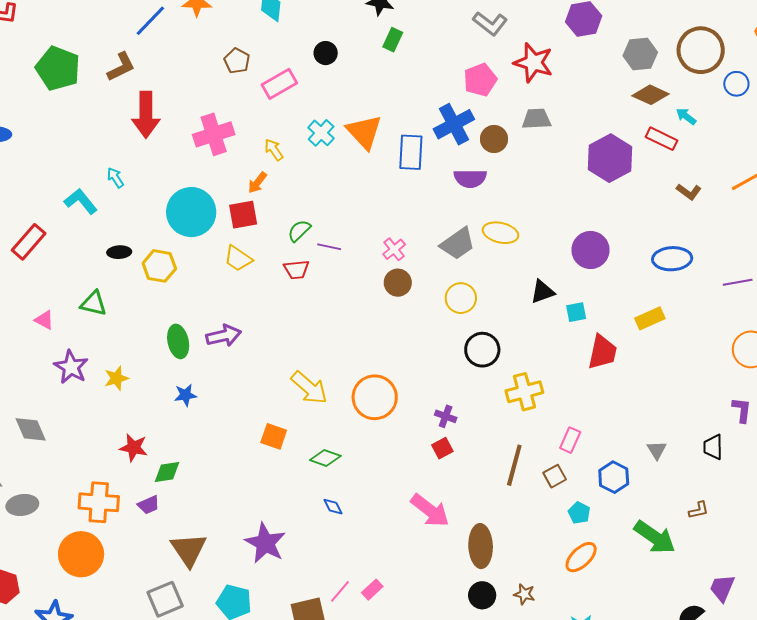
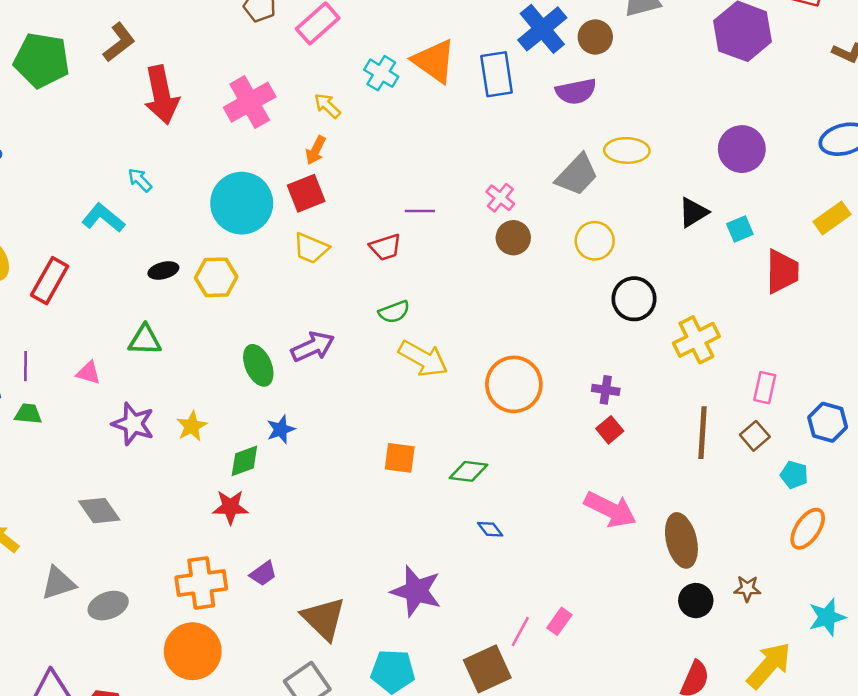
green semicircle: (299, 231) -> (394, 312), moved, turned -145
yellow arrow: (309, 388) -> (423, 359), moved
green diamond: (167, 472) -> (244, 461), moved

